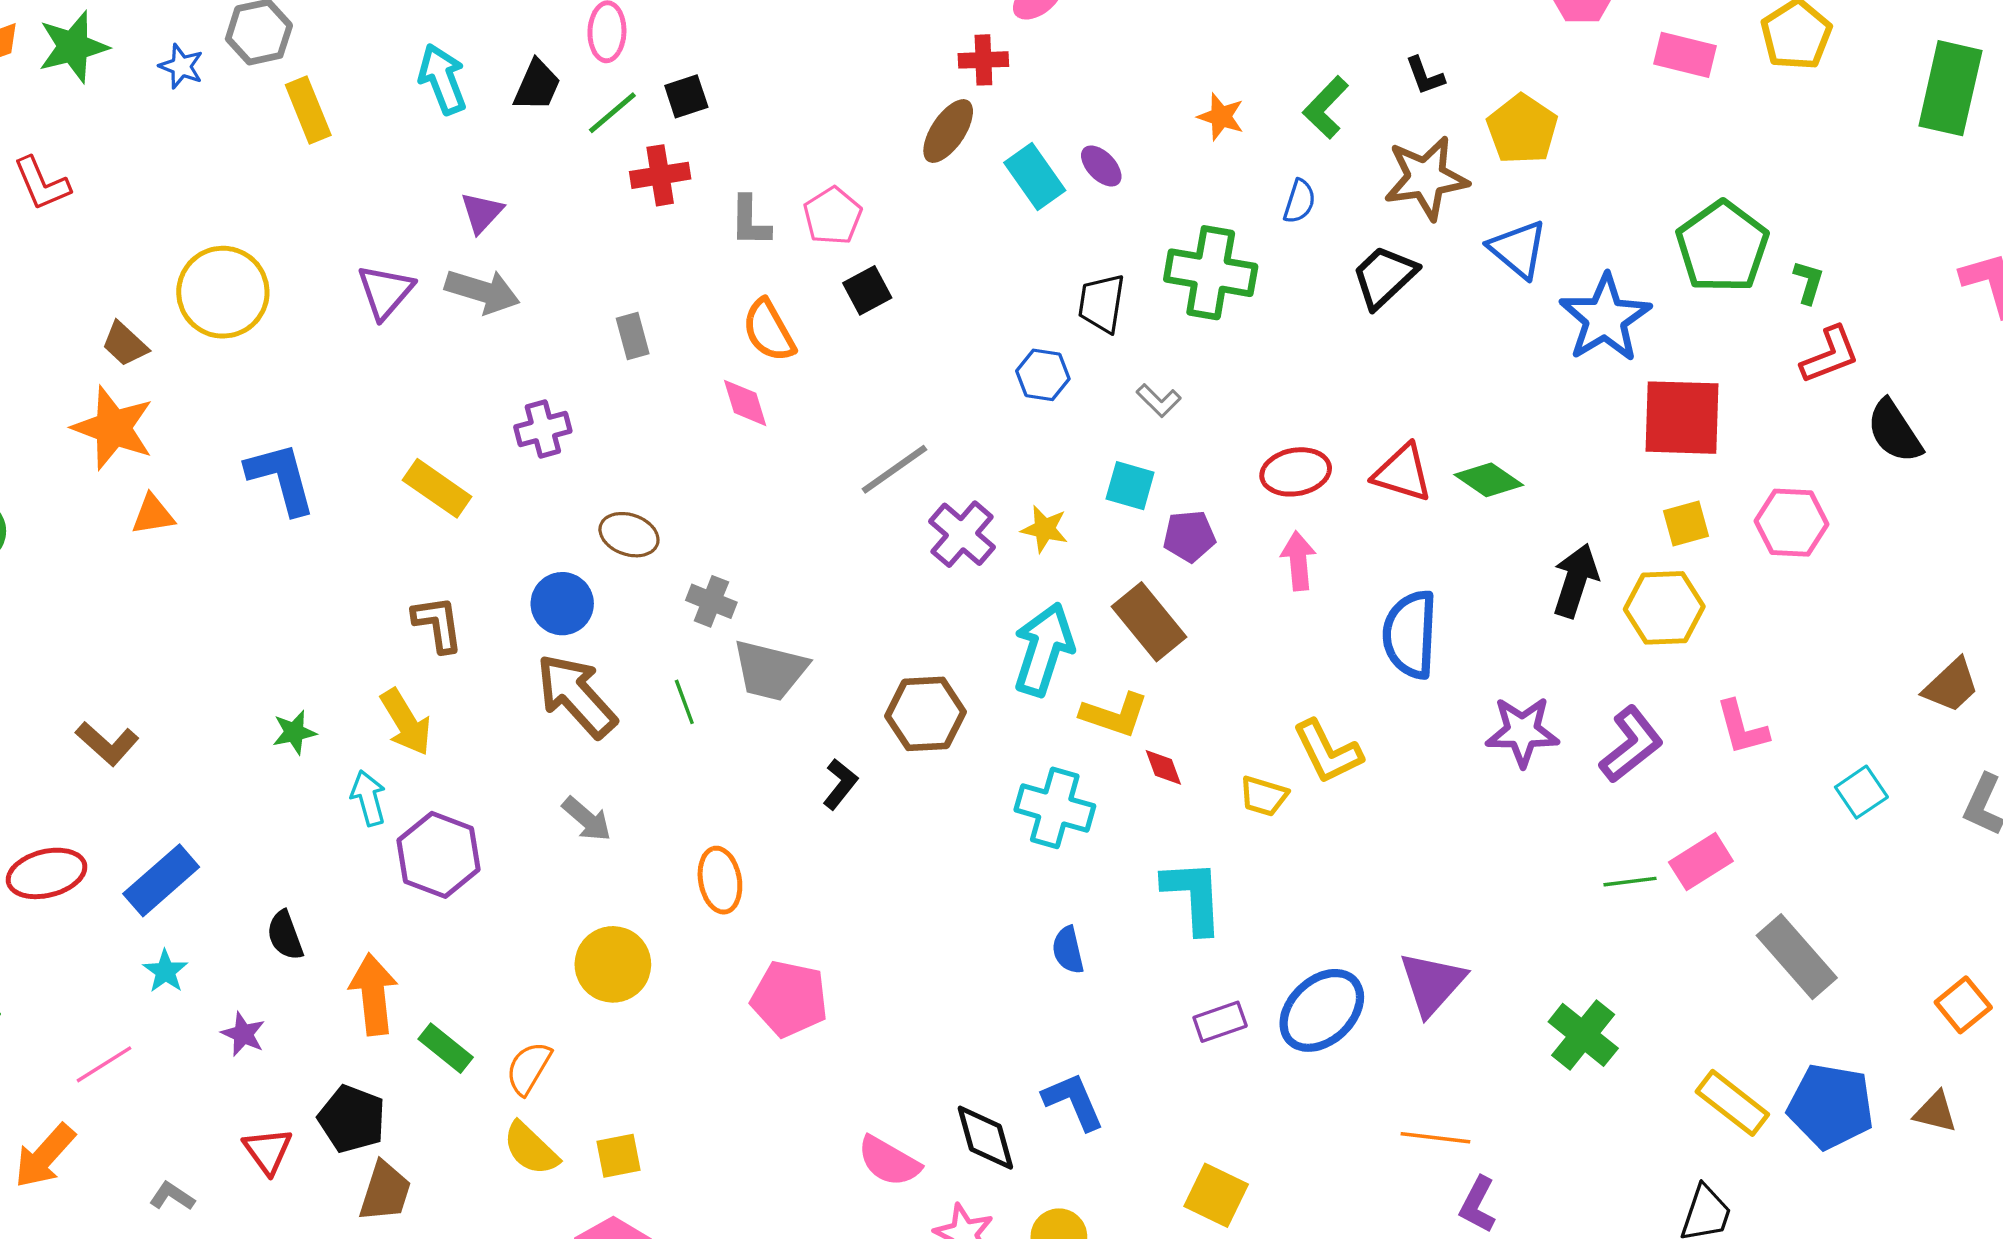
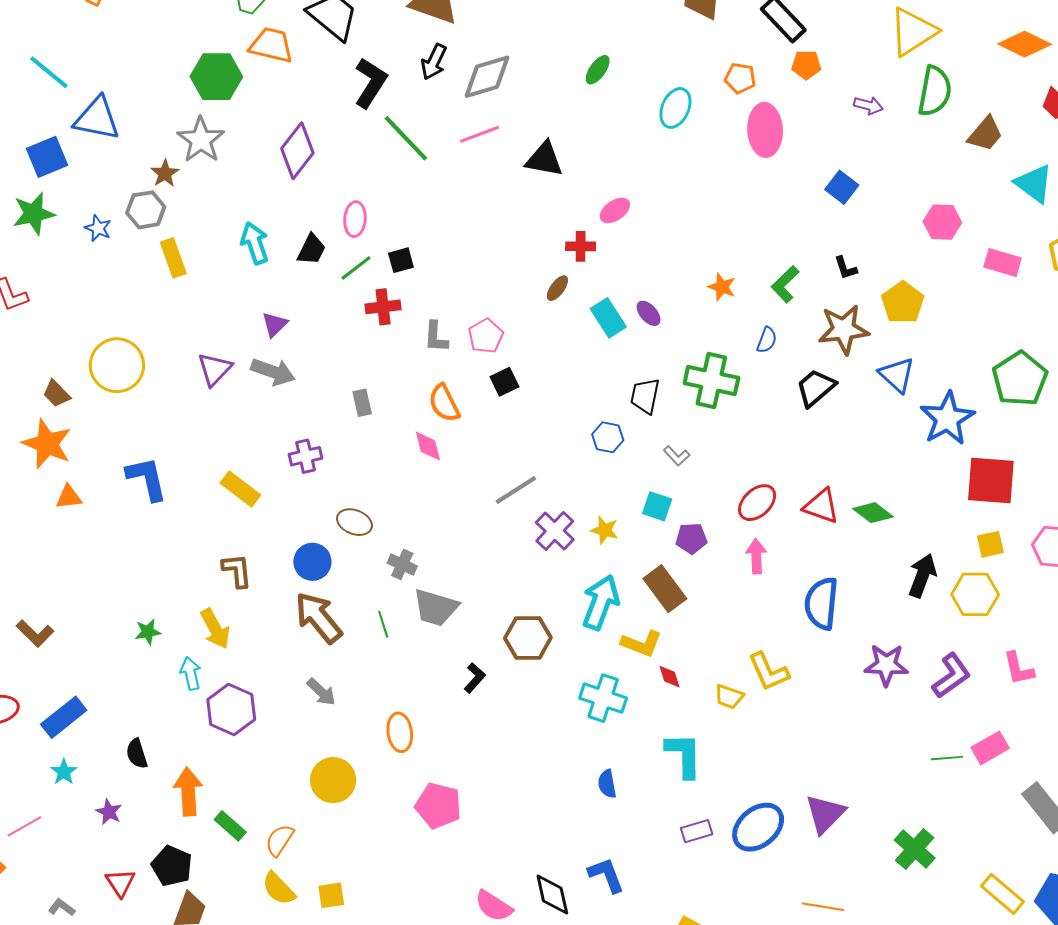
brown ellipse: (948, 131) -> (557, 288), size x0.7
red ellipse: (1296, 472) -> (757, 503), turned -36

